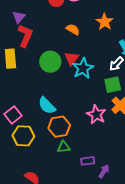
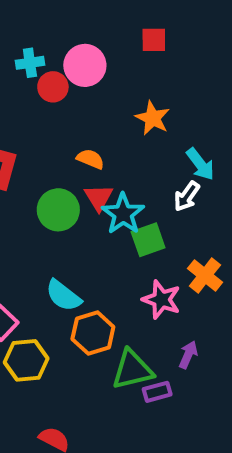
orange semicircle: (73, 29) -> (90, 159), moved
green square: (113, 85) -> (148, 240), moved
green triangle: (64, 147) -> (132, 370), moved, size x1.6
purple arrow: (104, 171) -> (188, 355), moved

